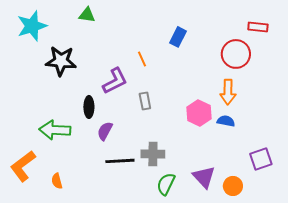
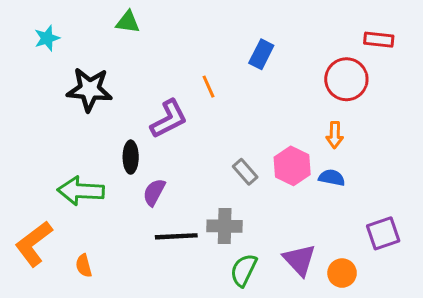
cyan star: (32, 26) -> (47, 38), size x0.6
orange arrow: (228, 92) -> (335, 135), size x0.7
gray rectangle: (145, 101) -> (245, 172), moved, turned -30

